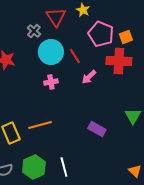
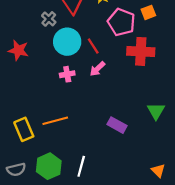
orange square: (126, 37) -> (148, 12), moved
pink arrow: (89, 77) -> (97, 69), moved
white line: (64, 167) -> (81, 166), turned 30

